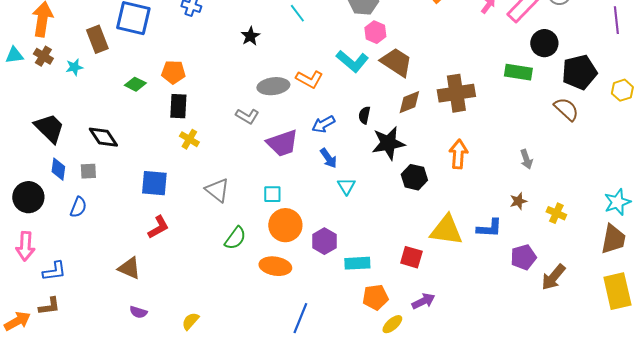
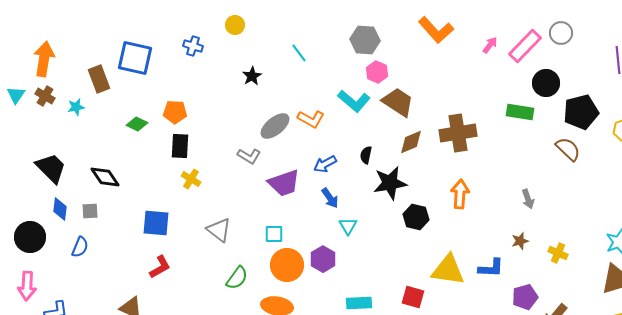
cyan triangle: (14, 55) -> (16, 95), turned -48
gray ellipse: (273, 86) -> (275, 126), turned -32
purple hexagon: (324, 241) -> (323, 259), moved

